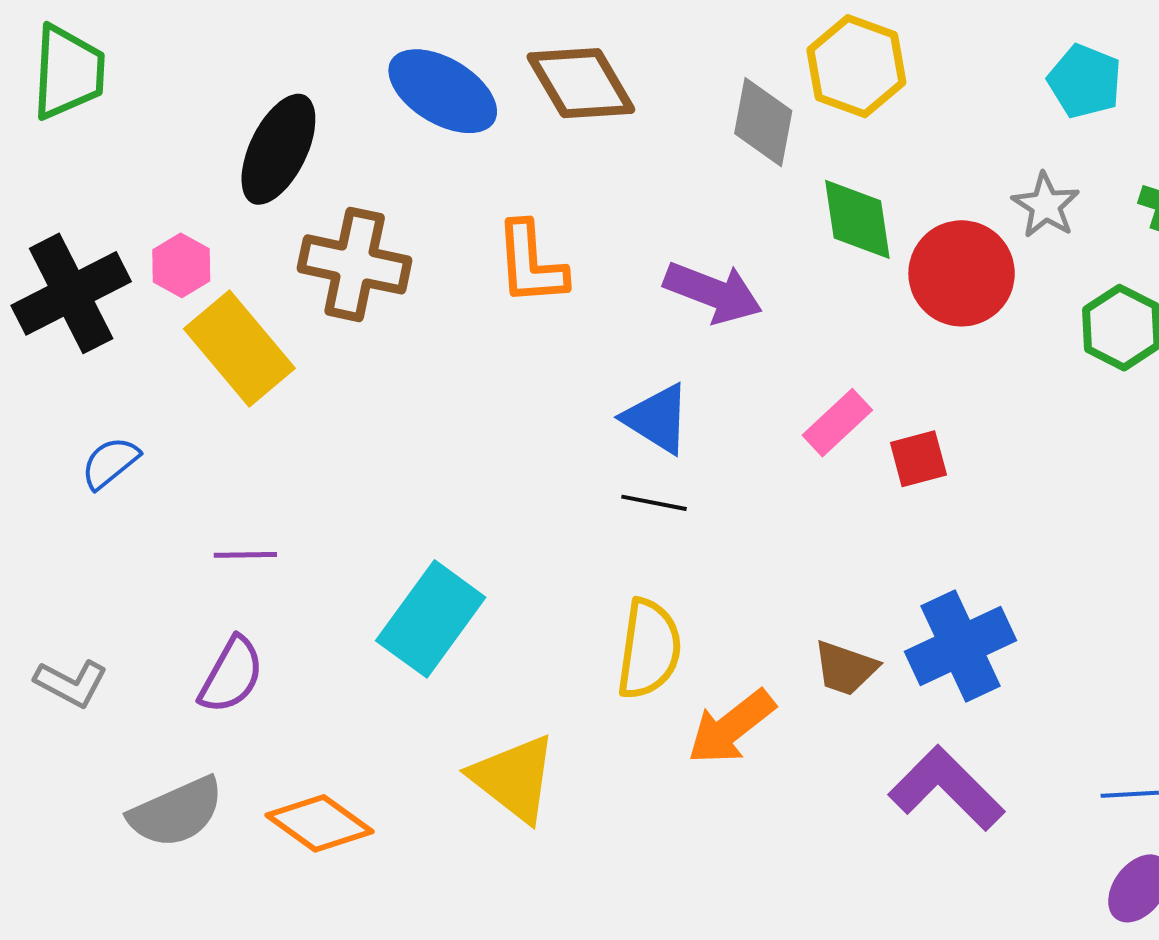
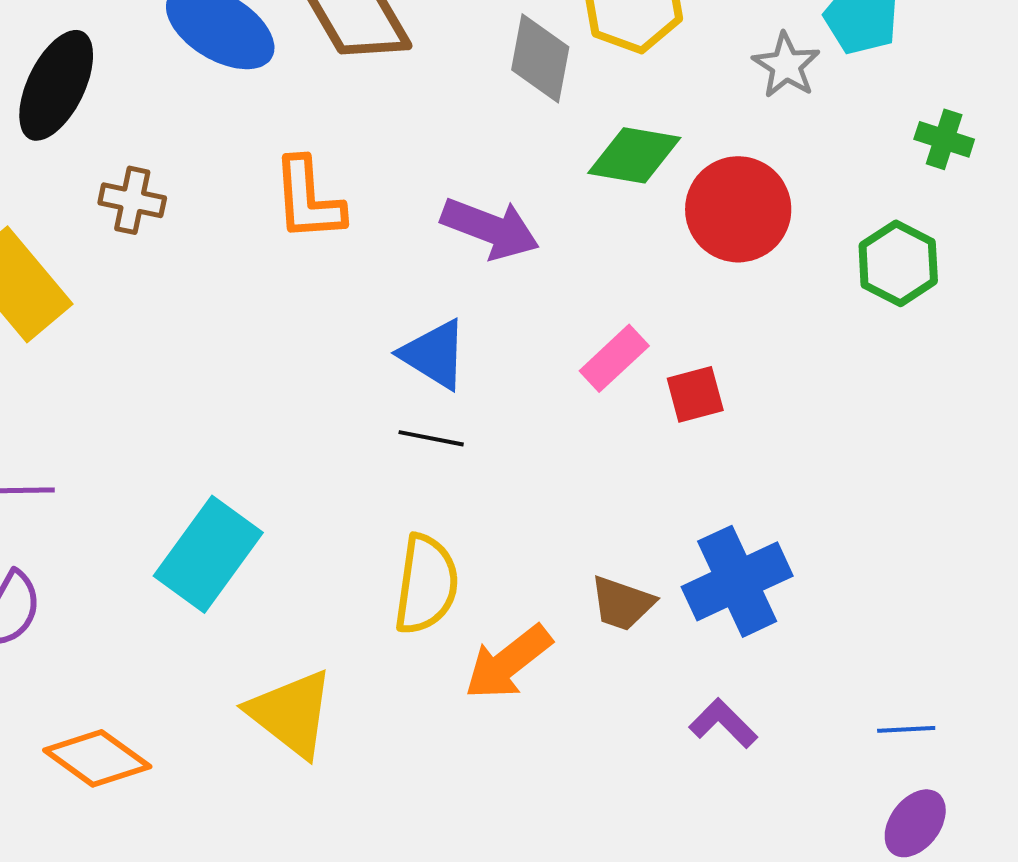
gray star: (1046, 205) -> (786, 65), moved
green diamond: (857, 219) -> (634, 155), turned -72
brown cross: (355, 264) -> (132, 200), size x0.6
purple L-shape: (947, 788) -> (723, 723), size x0.6

